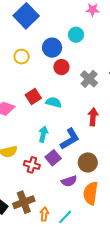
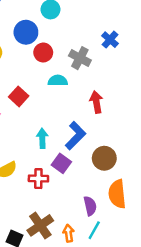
cyan semicircle: (54, 102) -> (58, 81), moved
purple semicircle: (69, 181) -> (90, 206), moved, turned -70

